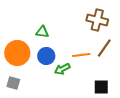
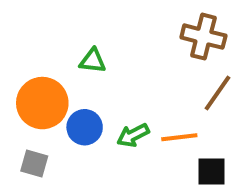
orange line: (81, 55) -> (179, 137), moved
blue circle: (46, 56) -> (85, 127), moved

